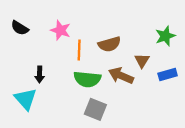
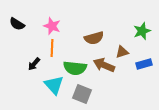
orange line: (79, 50) -> (52, 48), moved
brown triangle: (142, 61) -> (122, 52), turned 40
black arrow: (40, 74) -> (34, 64), turned 40
cyan triangle: (26, 99) -> (54, 85), moved

